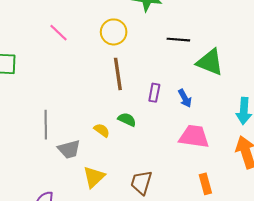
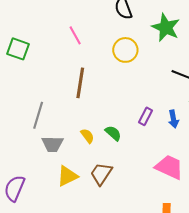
brown line: (118, 74) -> (80, 83), moved
blue arrow: (185, 98) -> (173, 119), moved
brown trapezoid: (141, 183) -> (101, 174), moved

